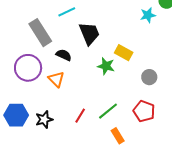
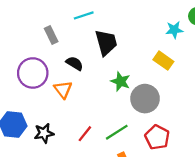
gray rectangle: (40, 33) -> (51, 35), size x0.6
yellow rectangle: (124, 53) -> (163, 61), moved
gray circle: (149, 77) -> (145, 99), moved, size x1.6

